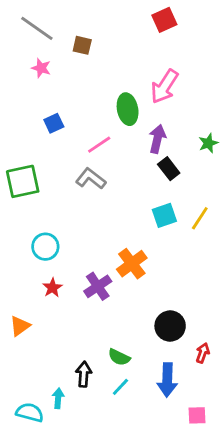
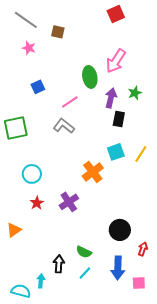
green star: (208, 143) -> (135, 93), moved
black rectangle: (169, 169) -> (119, 119), turned 49
orange cross: (132, 264) -> (93, 172), moved
pink square: (197, 415) -> (139, 283), moved

